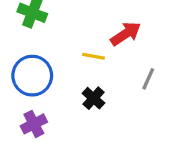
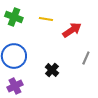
yellow line: (93, 56) -> (46, 19), moved

